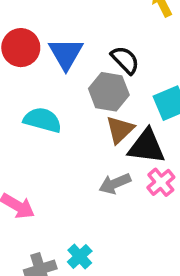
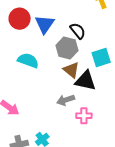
brown triangle: (120, 130) -> (71, 70), turned -42
pink cross: (161, 182) -> (84, 116), moved, turned 35

